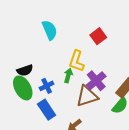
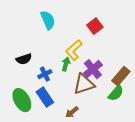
yellow L-shape: (77, 61) -> (74, 50), turned 30
green ellipse: (23, 88) -> (22, 100), moved

